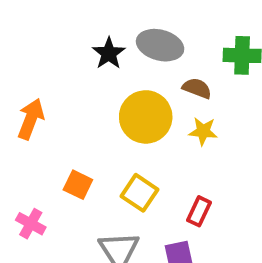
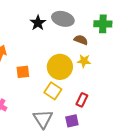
yellow circle: (146, 117) -> (60, 67), moved
orange square: (78, 185) -> (23, 72), moved, turned -32

